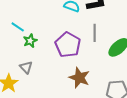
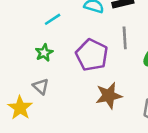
cyan line: (18, 27) -> (53, 19), moved, turned -64
brown star: (79, 78) -> (109, 96), turned -30

